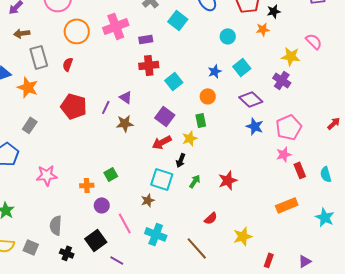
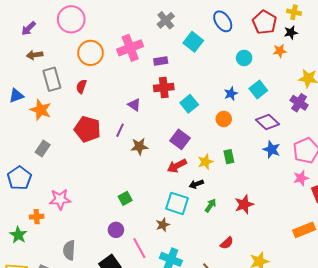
purple triangle: (126, 97) -> (134, 105), moved
green rectangle: (201, 120) -> (229, 157), moved
black arrow: (181, 160) -> (196, 184), turned 48
orange cross: (87, 185) -> (37, 217), moved

